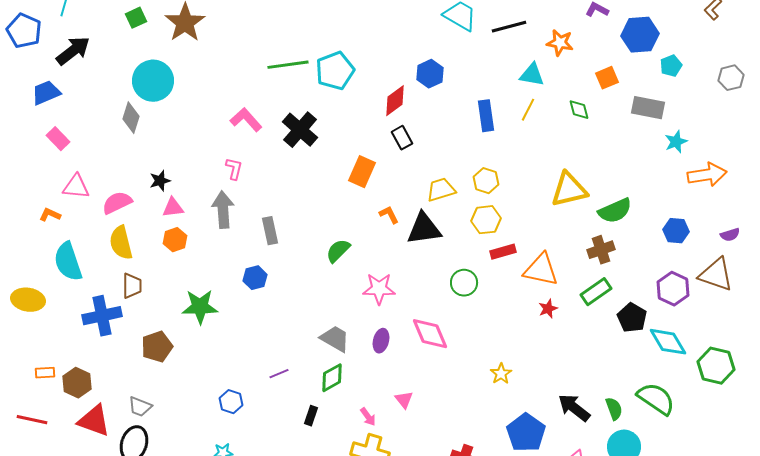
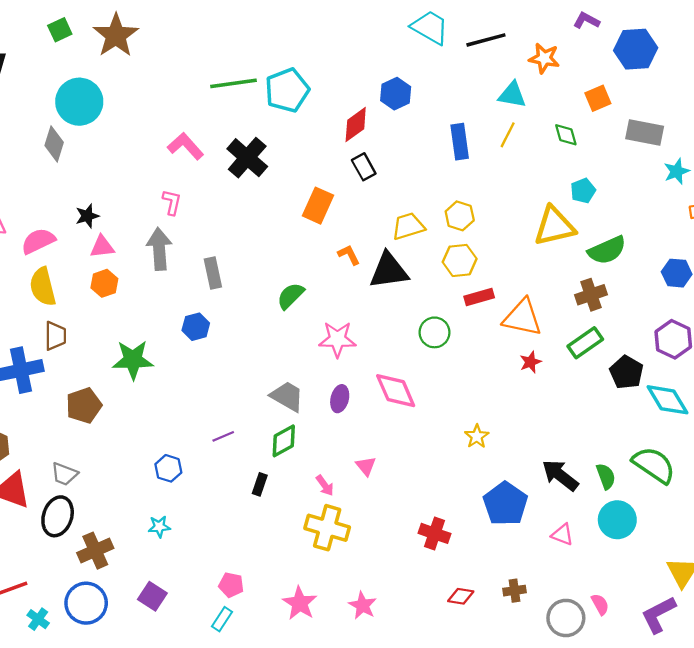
cyan pentagon: (671, 66) -> (583, 191), moved

